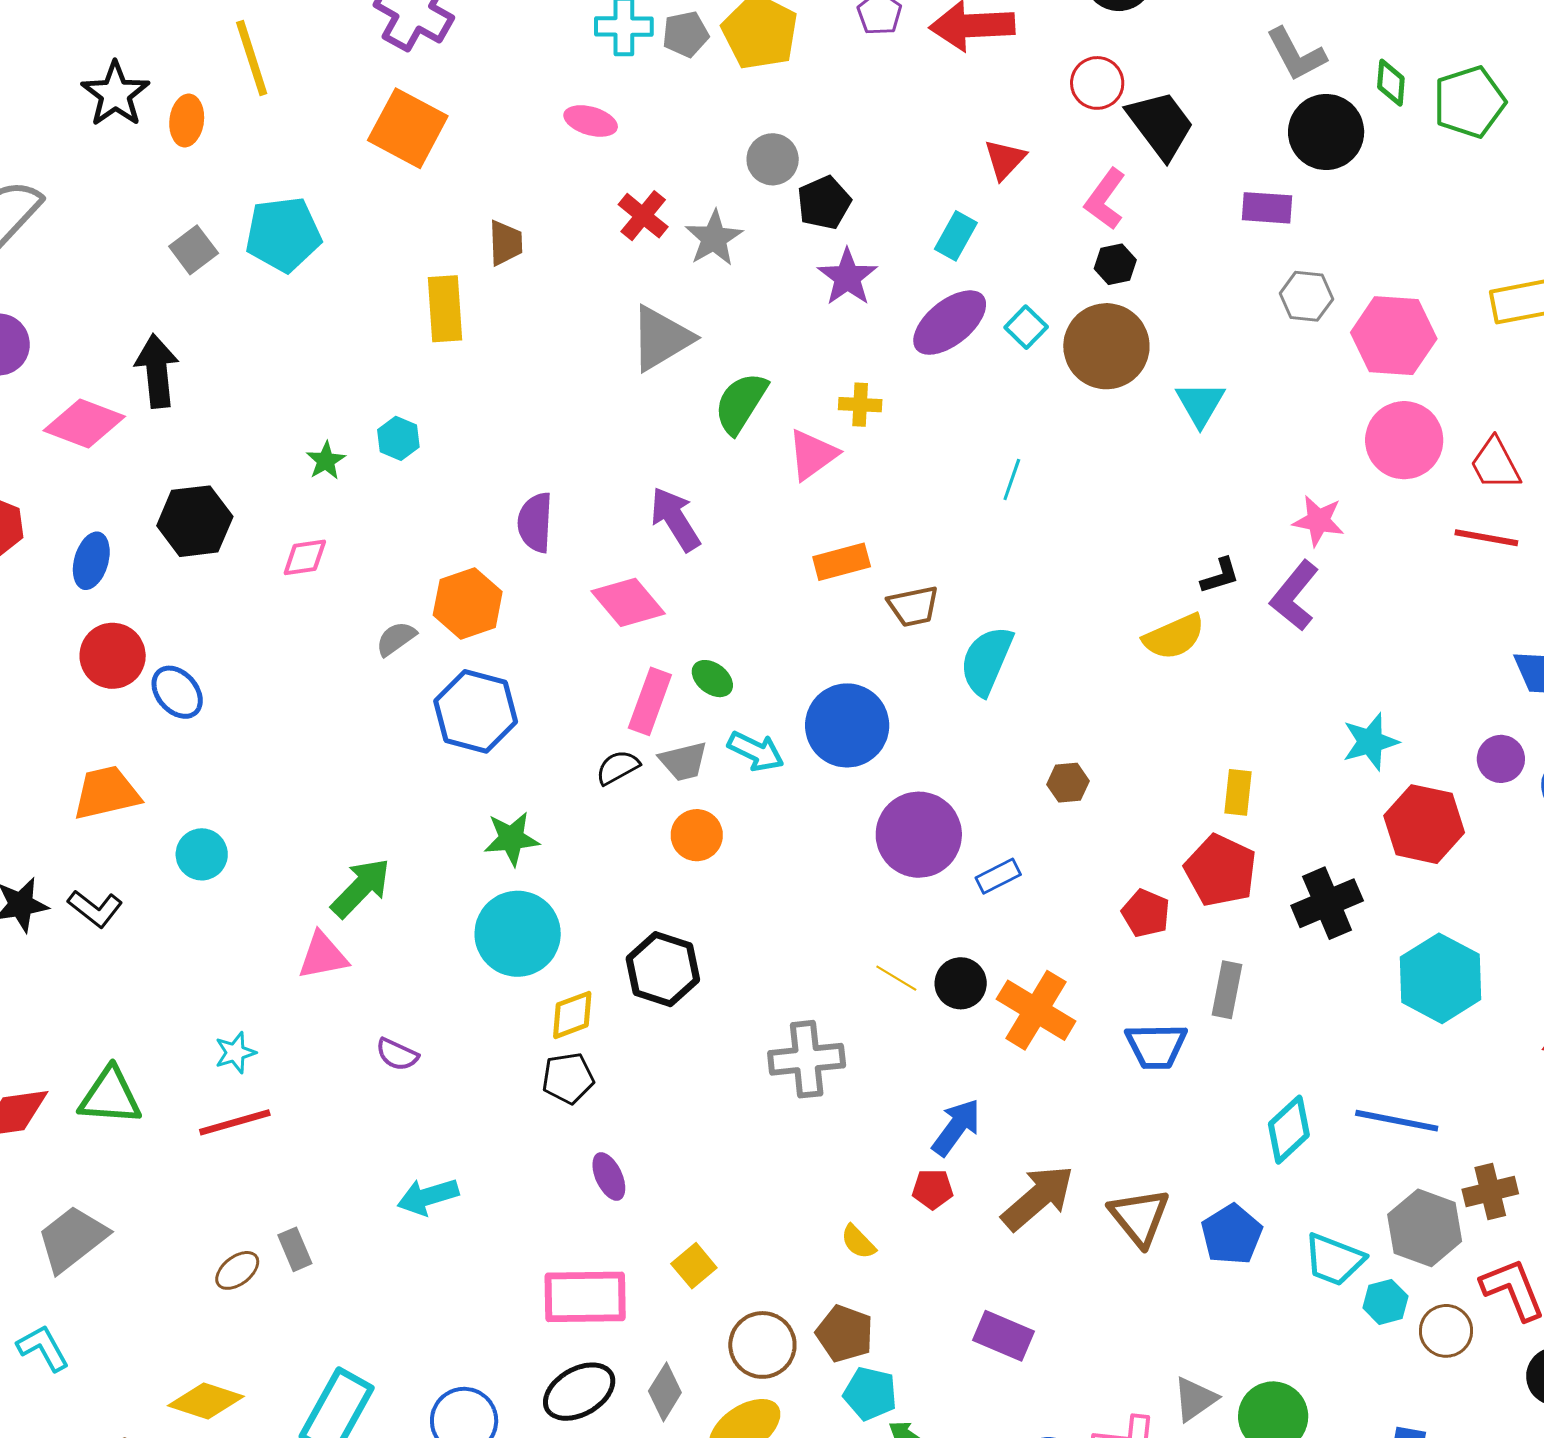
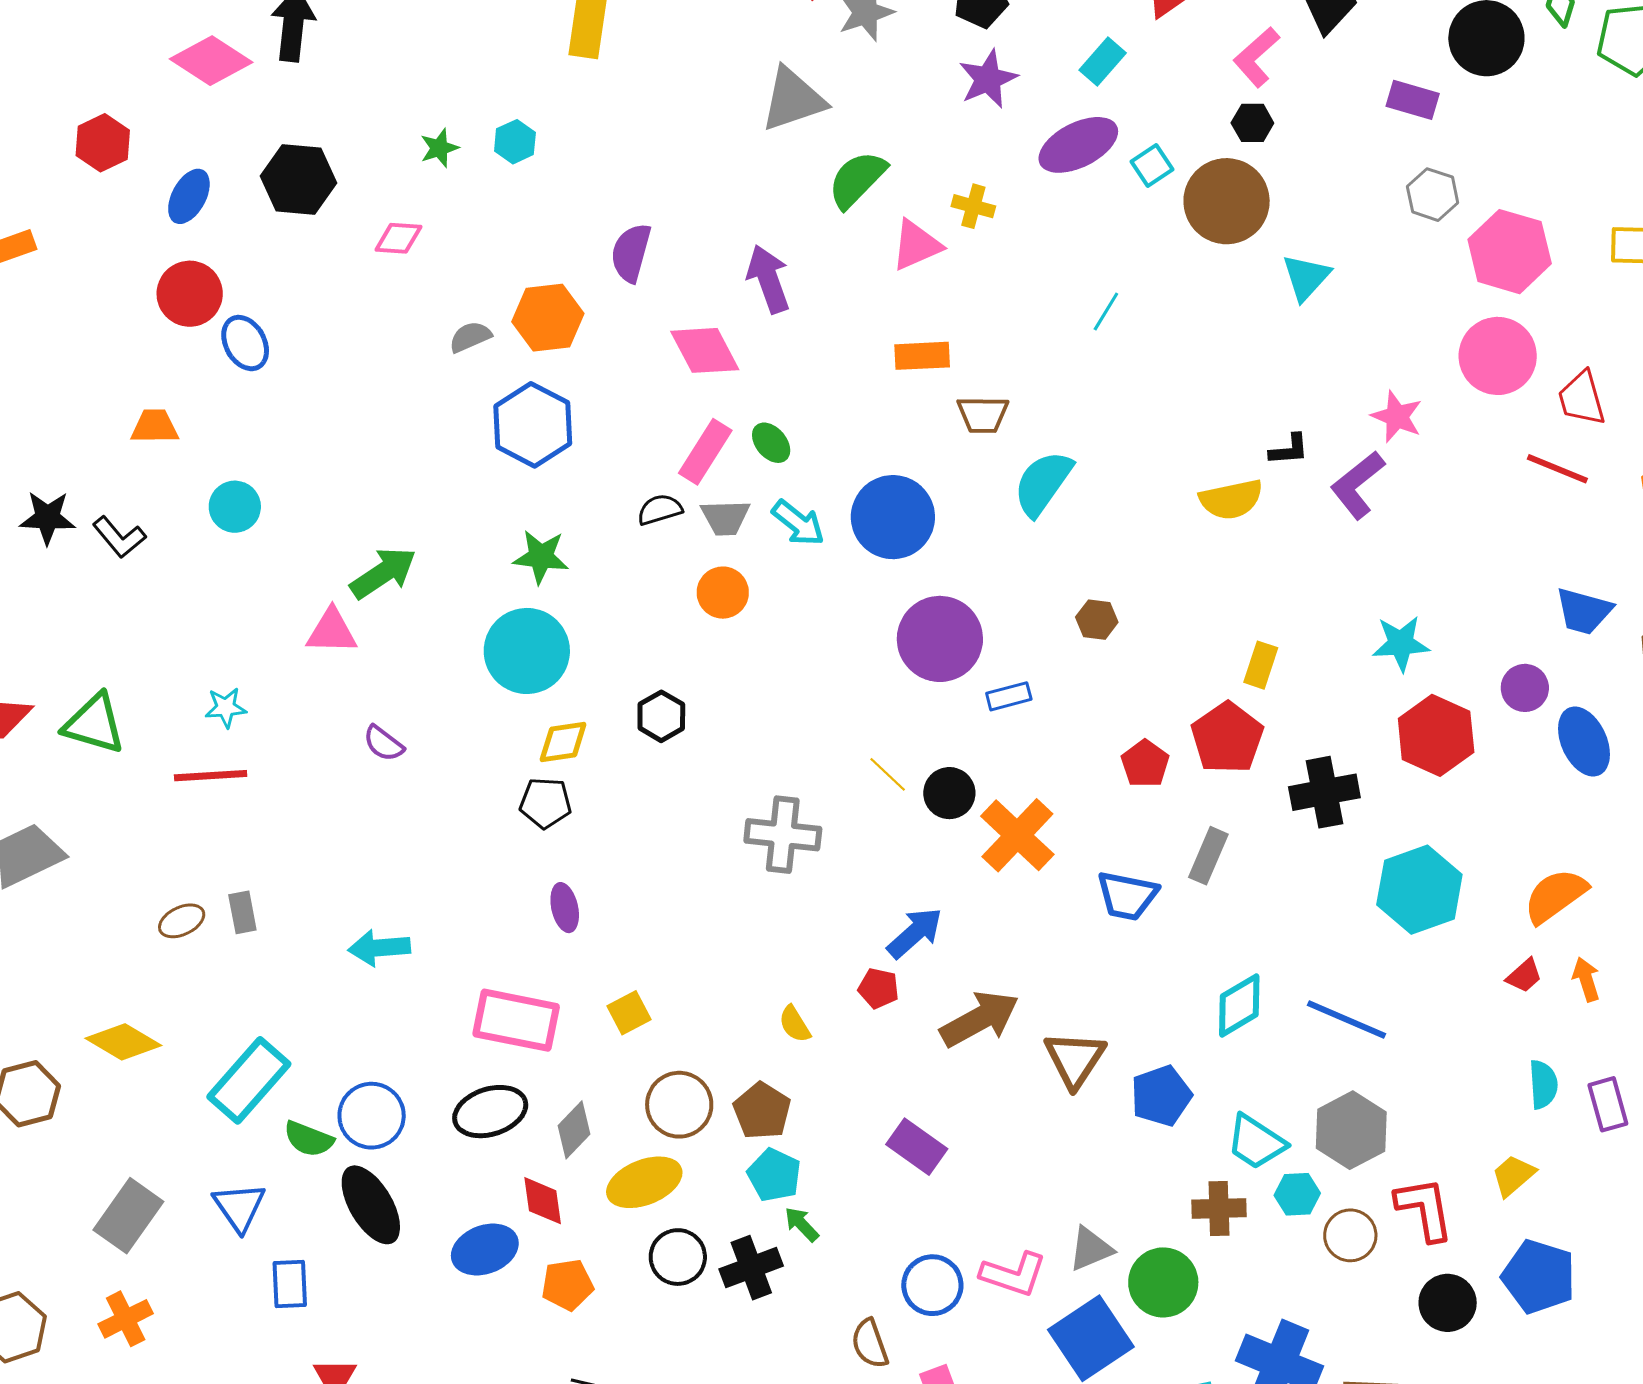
orange trapezoid: (106, 793) -> (155, 426), size x0.7
black hexagon: (663, 969) -> (661, 716), size x0.7
brown cross: (1490, 1191) -> (1219, 1208), moved
cyan arrow: (428, 1197) -> (379, 948), moved

